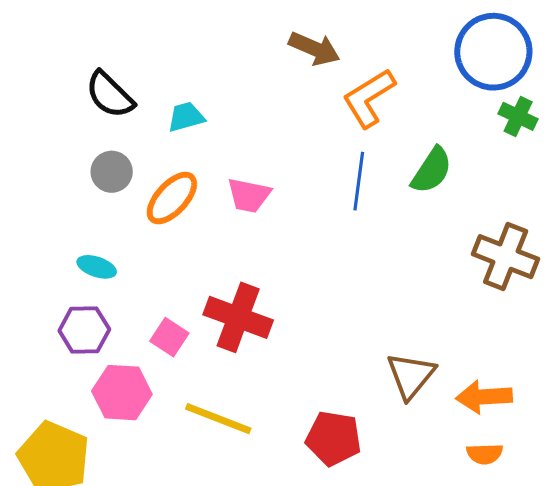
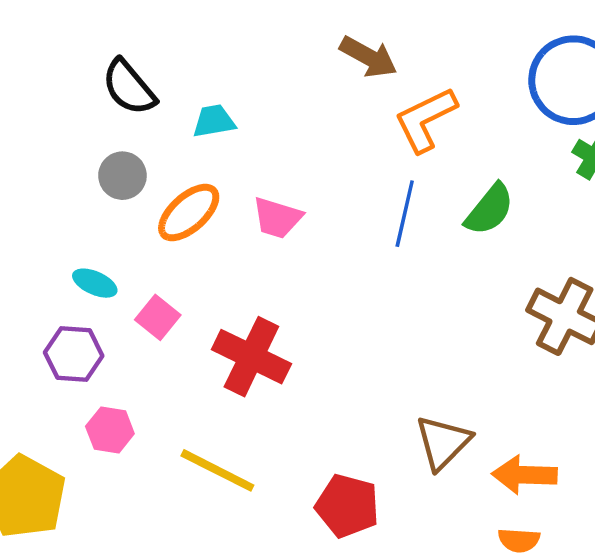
pink square: (169, 337) -> (158, 317), moved
pink hexagon: (122, 393) -> (110, 430), size x0.7

